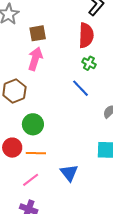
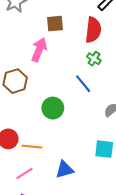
brown square: (38, 33) -> (55, 24), moved
green circle: (33, 124) -> (53, 108), moved
blue triangle: (69, 173) -> (64, 170), turned 48

